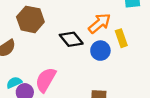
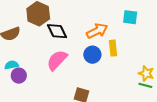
black diamond: (71, 39) -> (57, 31), moved
pink semicircle: (46, 80) -> (57, 60), moved

